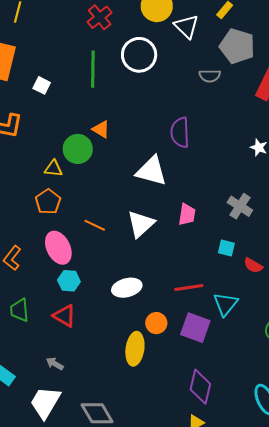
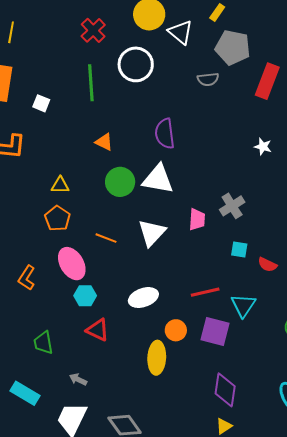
purple semicircle: (180, 132) -> (165, 134), moved
green circle: (78, 149) -> (120, 182), moved
gray cross: (240, 206) -> (232, 206), moved, turned 30
green trapezoid: (19, 310) -> (43, 343), moved
red triangle: (64, 316) -> (98, 330), moved

